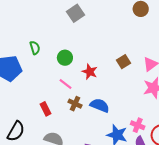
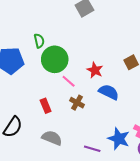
green circle: (65, 58) -> (55, 59), moved, size x1.6
blue semicircle: (100, 105) -> (109, 92), moved

